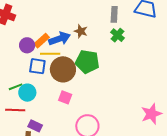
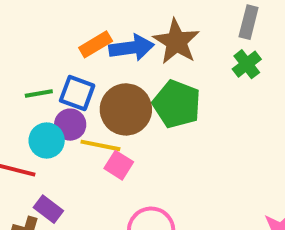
brown star: (81, 31) -> (176, 42), size x1.6
purple circle: (27, 45) -> (70, 125), moved
yellow line: (50, 54) -> (100, 145), moved
green line: (16, 87) -> (39, 94), moved

